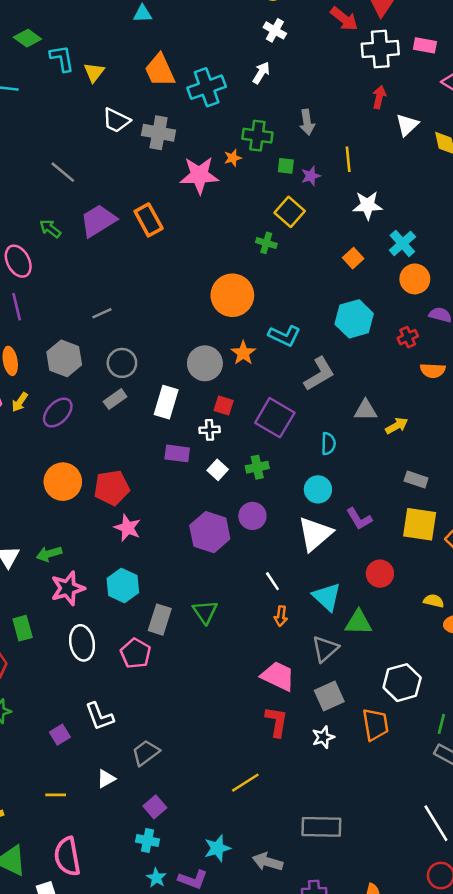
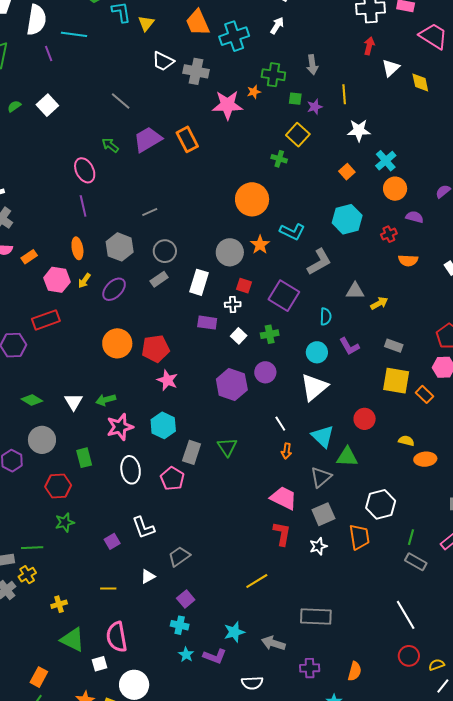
purple L-shape: (359, 519) -> (349, 346), moved

